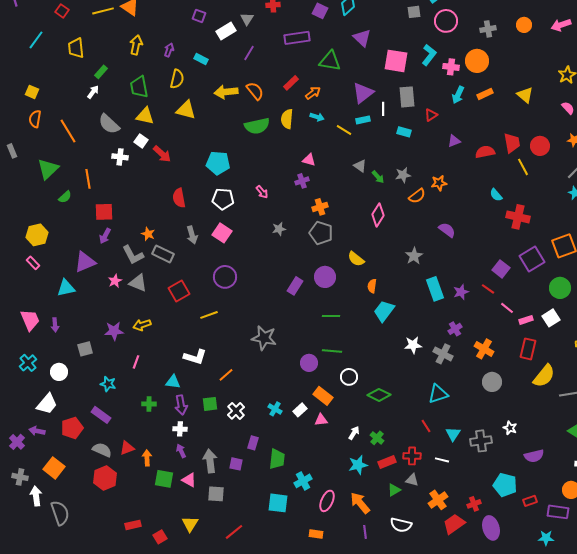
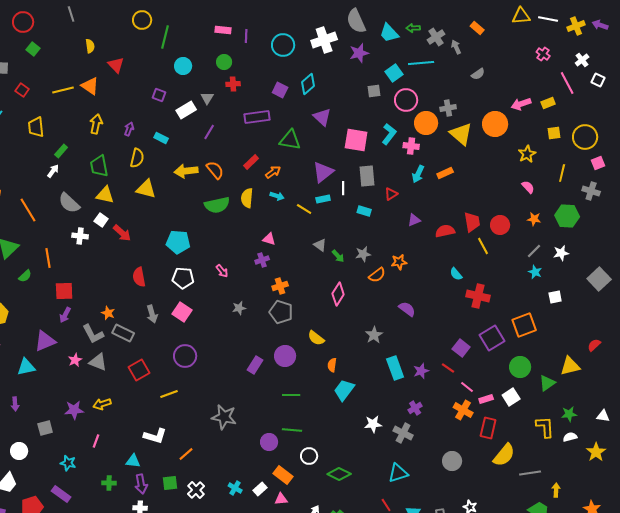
orange circle: (524, 25) -> (495, 124), moved, size x1.6
orange circle: (477, 61) -> (426, 123), moved
yellow triangle: (525, 95) -> (461, 134), moved, size x1.4
orange cross: (484, 349) -> (463, 410), moved

